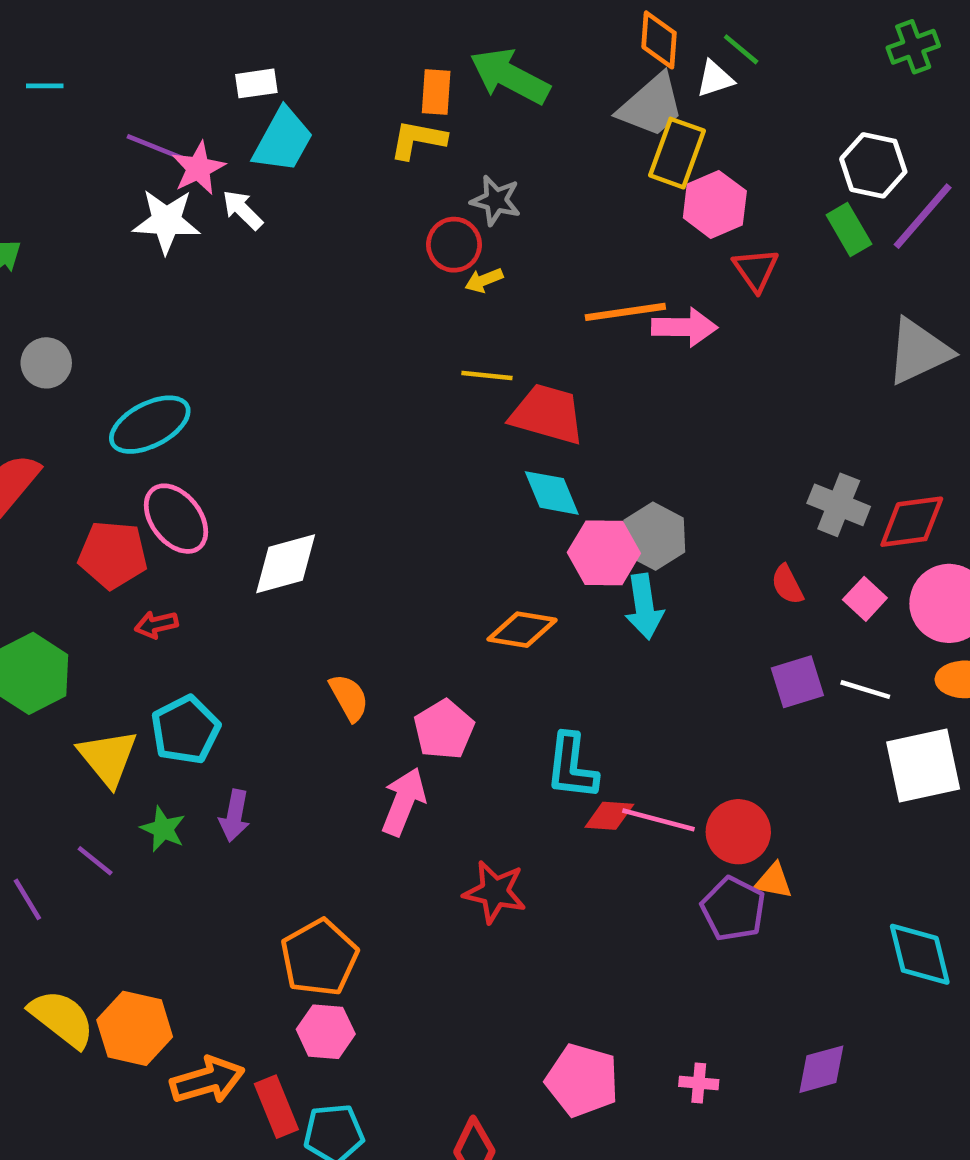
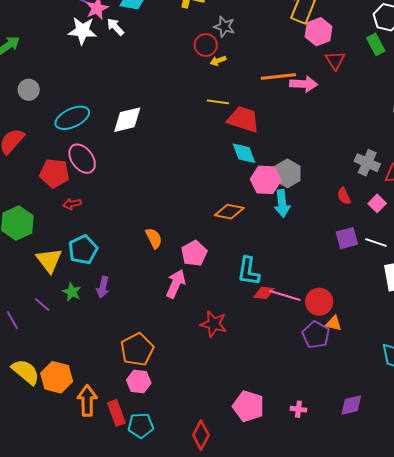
white diamond: (286, 564) -> (127, 120), moved
orange arrow: (207, 1080) -> (87, 401), turned -76

